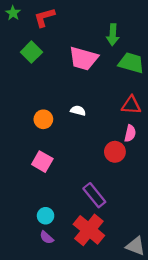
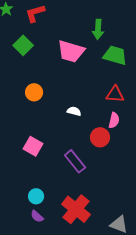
white semicircle: (78, 111) -> (74, 111), moved
orange circle: (43, 119) -> (34, 92), moved
purple rectangle: (94, 195) -> (75, 161), moved

